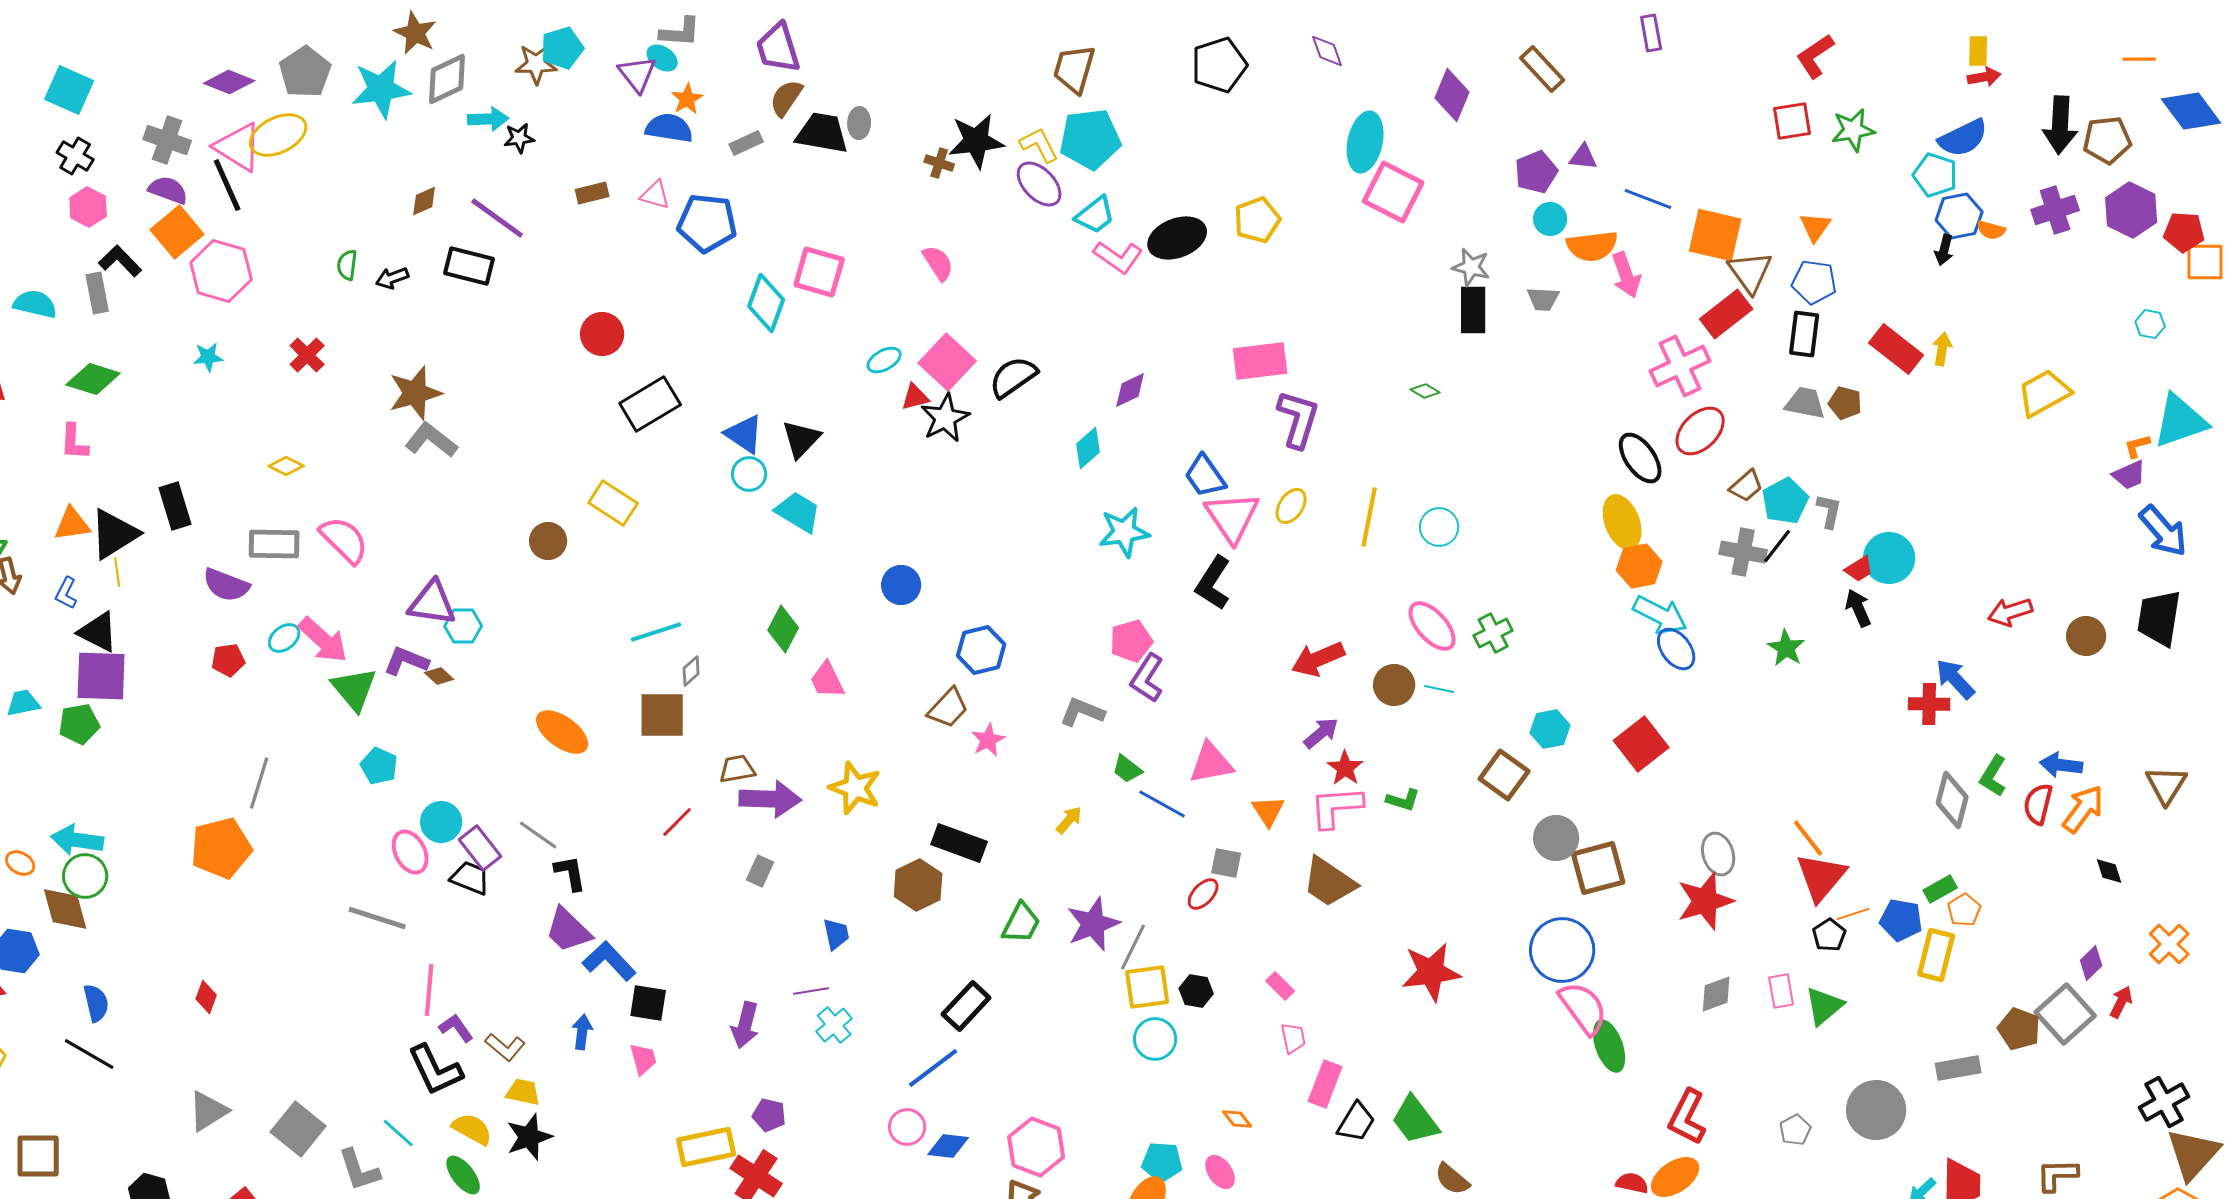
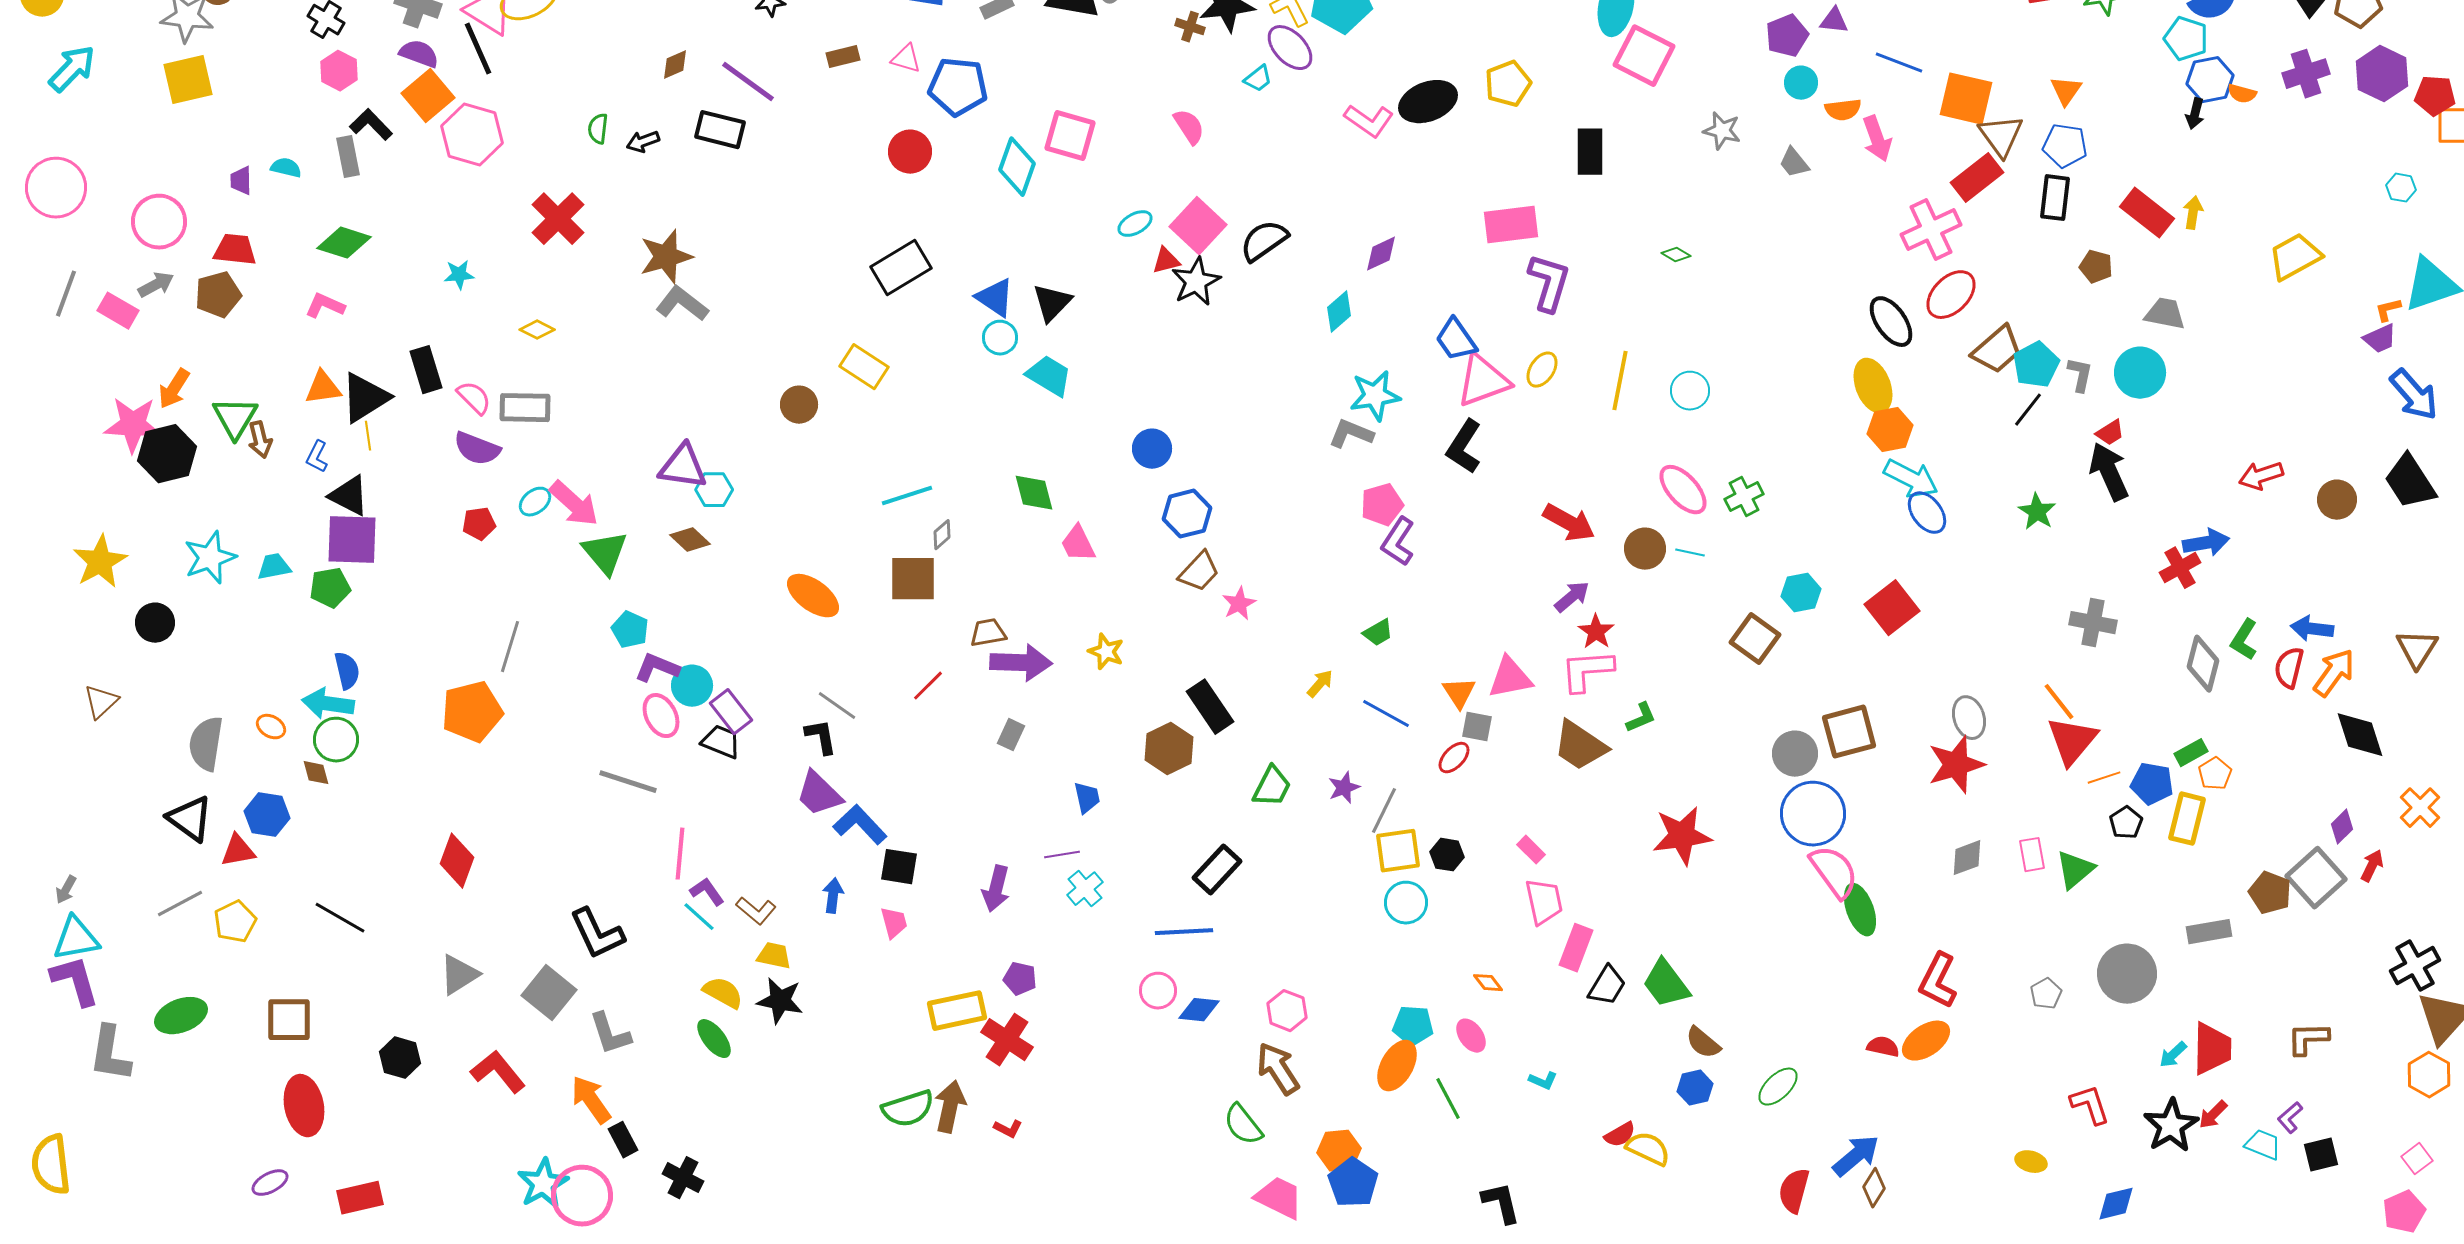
cyan trapezoid: (1095, 215) -> (1258, 79), moved, size x0.7
orange semicircle: (1592, 246) -> (1843, 110), size x0.7
gray trapezoid: (1543, 299) -> (1794, 163), turned 48
cyan semicircle: (35, 304) -> (286, 168), size x0.7
black rectangle: (1473, 310) -> (1590, 152), moved
red circle: (602, 334) -> (910, 152), moved
red cross: (307, 355) -> (558, 219), size x1.5
cyan star: (208, 357) -> (459, 275), moved
gray trapezoid: (1805, 403) -> (2165, 314), moved
pink L-shape: (74, 442) -> (325, 306), turned 111
brown trapezoid: (1746, 486) -> (1997, 350), size x1.5
pink triangle: (1232, 517) -> (1483, 381), turned 44
pink semicircle: (344, 540) -> (474, 398), moved, size x0.7
gray cross: (1743, 552) -> (2093, 623), moved
cyan circle: (1889, 558) -> (2140, 373), moved
black arrow: (1858, 608) -> (2109, 472), size x1.5
black trapezoid: (2159, 618) -> (2410, 482), turned -42
green diamond: (783, 629) -> (1034, 493), turned -42
blue hexagon: (981, 650) -> (1187, 514), moved
red arrow: (1318, 659) -> (1569, 523), turned -128
purple L-shape: (406, 661) -> (657, 668), moved
brown diamond: (439, 676) -> (690, 540), size x1.4
blue arrow: (1955, 679) -> (2206, 543), turned 123
red cross: (1929, 704) -> (2180, 568), turned -30
gray L-shape: (1082, 712) -> (1351, 434), moved
pink triangle: (1211, 763) -> (1510, 678), moved
green trapezoid: (1127, 769) -> (1378, 633), turned -68
yellow star: (855, 788) -> (1106, 652), size x0.7
green L-shape: (1403, 800) -> (1641, 718), moved, turned -40
blue line: (1162, 804) -> (1386, 714), moved
orange triangle: (1268, 811) -> (1459, 693), moved
gray line: (538, 835) -> (837, 706), moved
gray circle: (1556, 838) -> (1795, 754), moved
black rectangle: (959, 843) -> (1210, 707), turned 36
black diamond: (2109, 871) -> (2360, 735), size x1.8
brown diamond: (65, 909) -> (316, 773), size x0.6
purple star: (1093, 924) -> (1344, 788), size x0.6
black pentagon: (1829, 935) -> (2126, 823), moved
red diamond: (206, 997) -> (457, 861), size x1.6
blue semicircle: (96, 1003) -> (347, 671), moved
pink trapezoid: (1293, 1038) -> (1544, 902), size x1.5
blue line: (933, 1068) -> (1184, 932), turned 34
black L-shape: (435, 1070) -> (597, 934), moved
cyan line: (398, 1133) -> (699, 917), moved
black star: (529, 1137) -> (780, 1001), turned 30
pink hexagon: (1036, 1147) -> (1287, 1011), size x0.7

